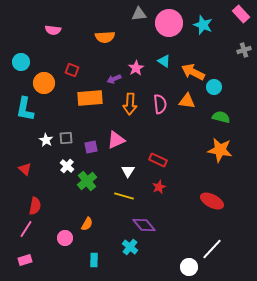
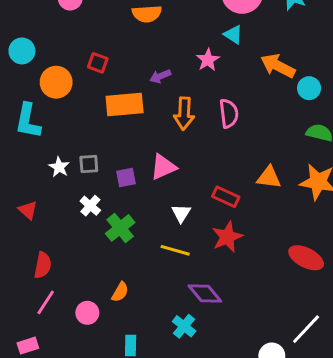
cyan triangle: (164, 61) -> (233, 35), moved
pink star: (136, 68) -> (208, 60), moved
orange triangle: (187, 101) -> (269, 177), moved
red star: (159, 187) -> (227, 237), size x1.5
pink line: (26, 229) -> (46, 302), moved

